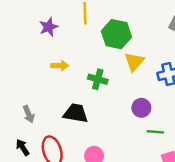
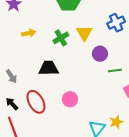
yellow triangle: (134, 62) -> (84, 33), moved
green cross: (98, 79) -> (61, 38), turned -35

